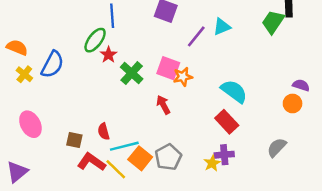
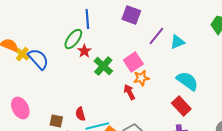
cyan triangle: (222, 27) -> (177, 42), moved
blue semicircle: (52, 64) -> (38, 59), turned -70
pink square: (168, 68) -> (133, 62), turned 36
yellow cross: (24, 74) -> (22, 54), moved
orange star: (183, 77) -> (141, 78), moved

